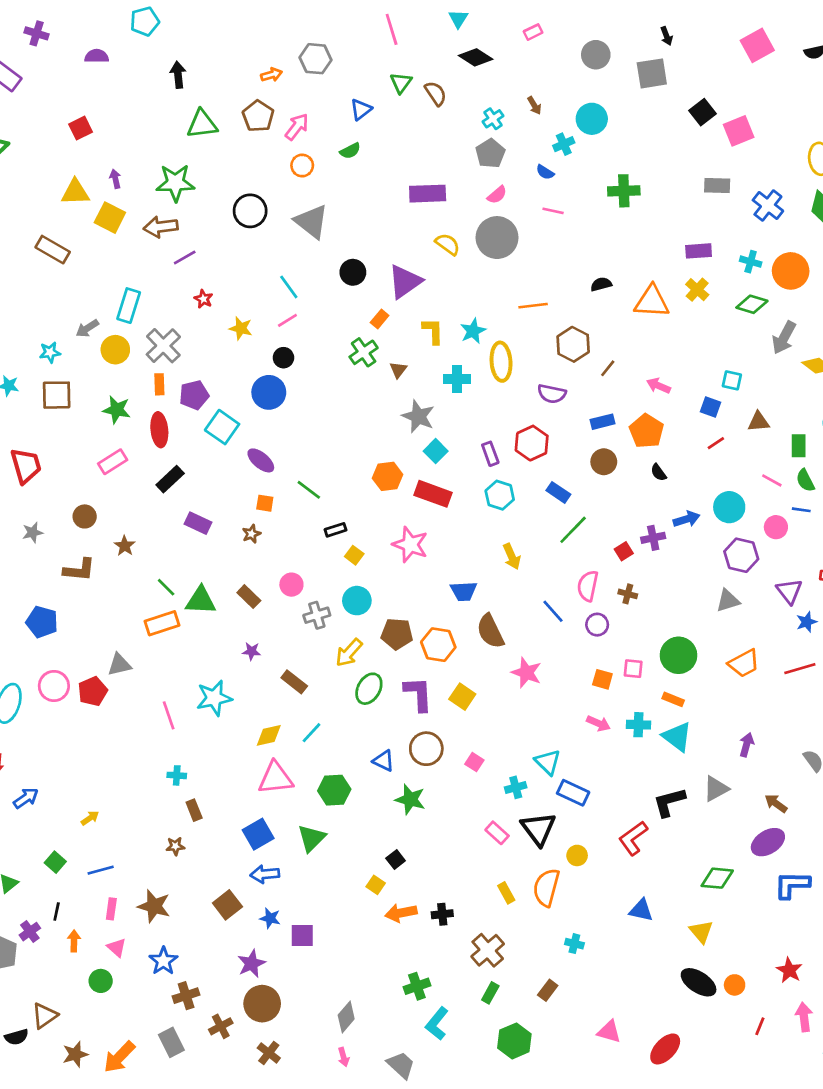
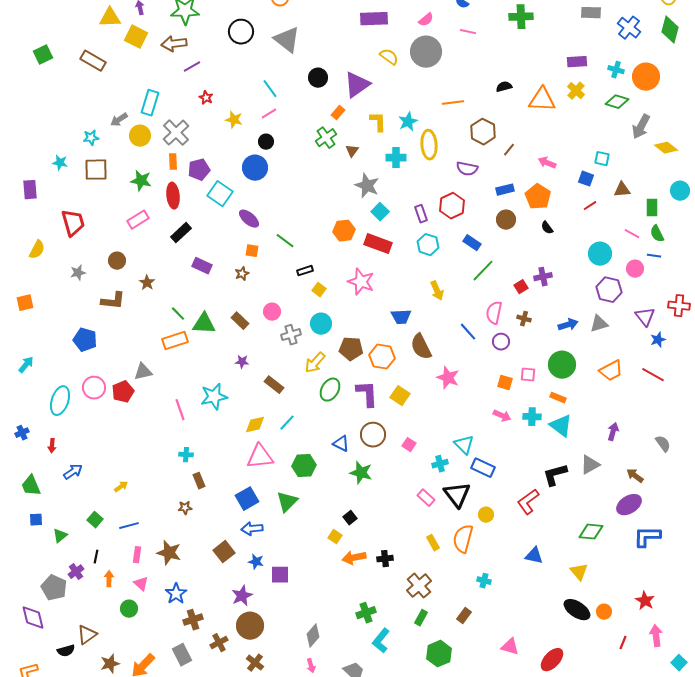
blue arrow: (687, 519) -> (568, 325), moved
red line: (800, 669) -> (653, 375), turned 45

